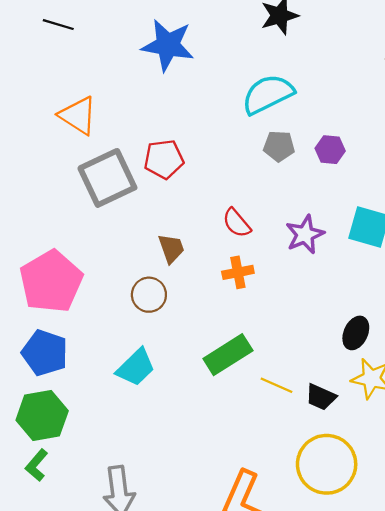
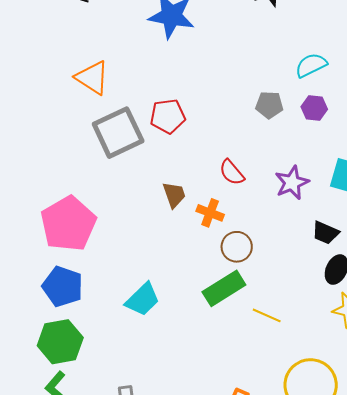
cyan semicircle: (268, 94) -> (311, 65), moved, size x0.7
orange cross: (238, 272) -> (210, 213), moved, turned 32
brown circle: (149, 295) -> (237, 247), moved
black trapezoid: (321, 397) -> (325, 233), moved

